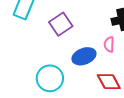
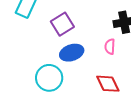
blue ellipse: (84, 56) -> (72, 53), moved

